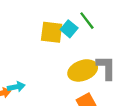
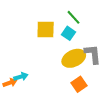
cyan square: (69, 29) -> (69, 33), moved

